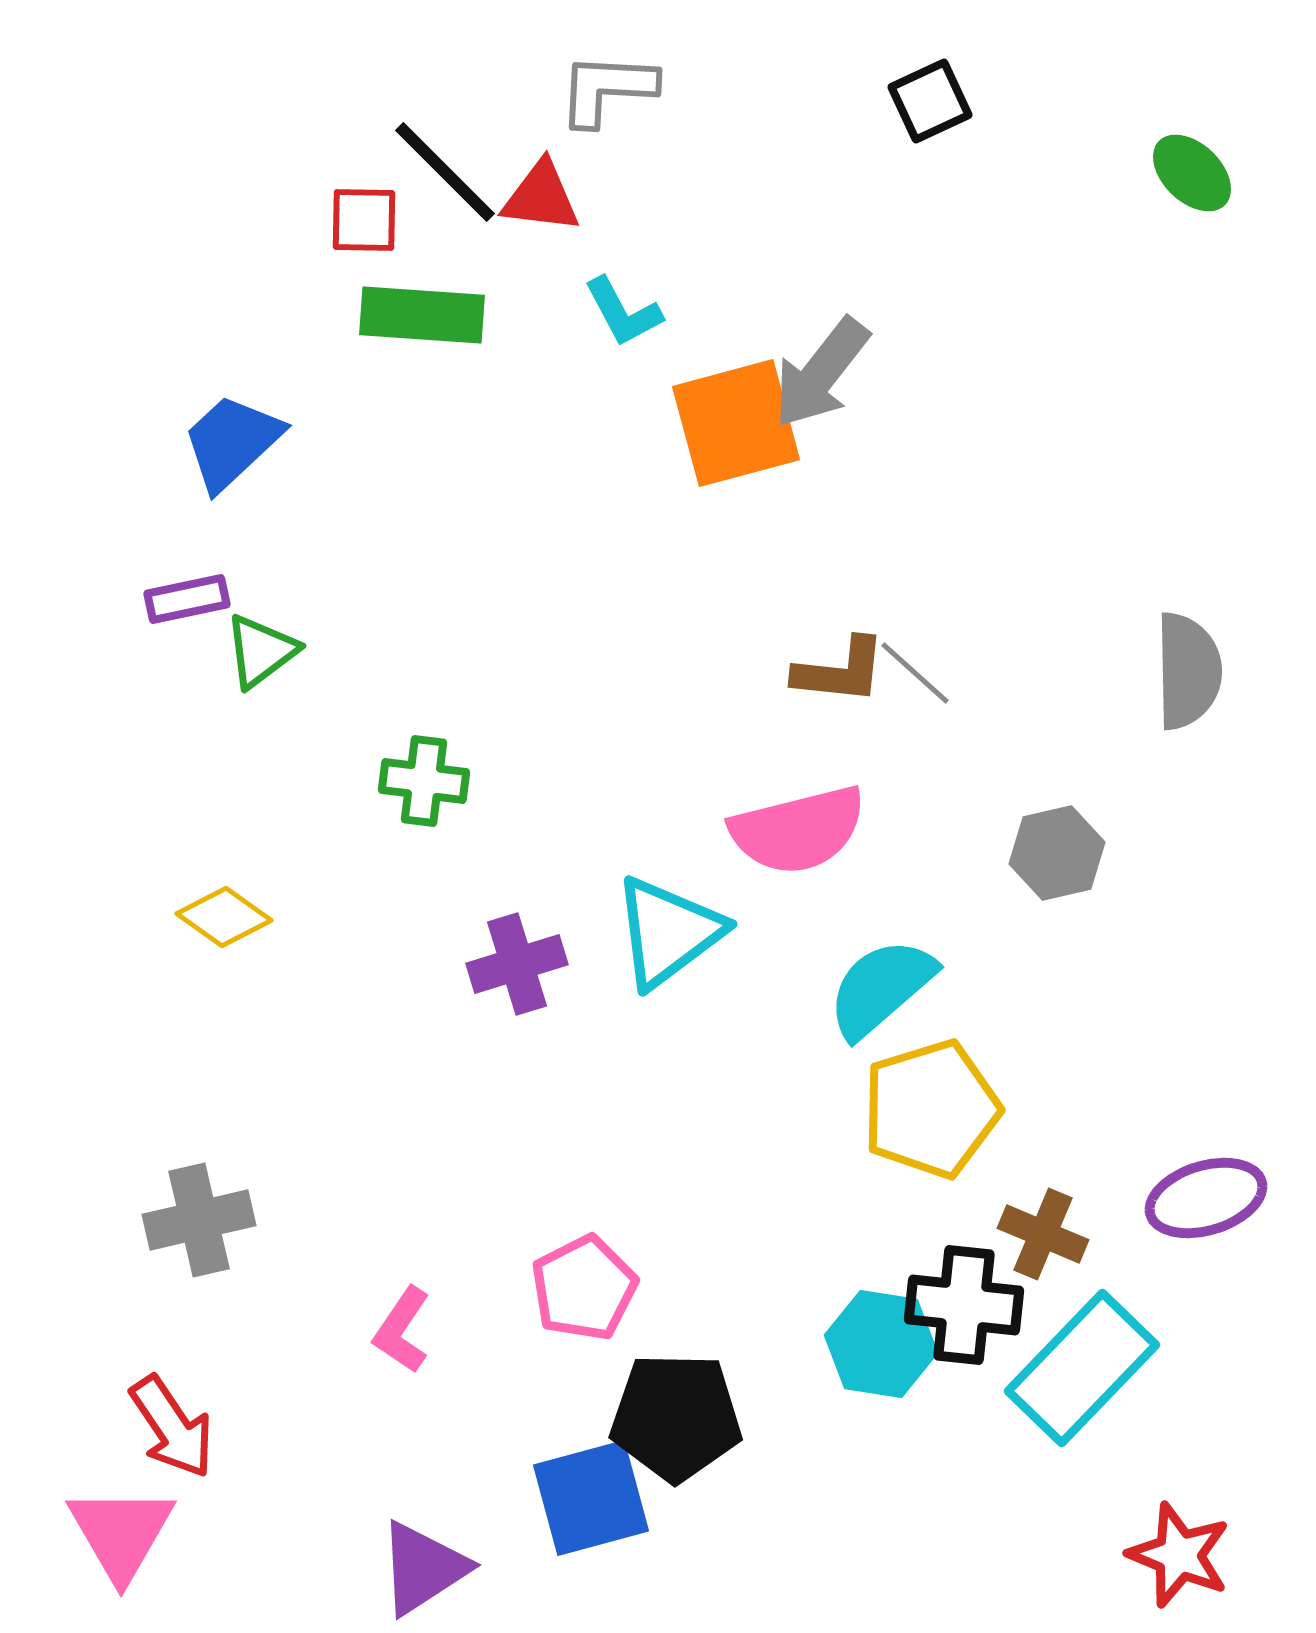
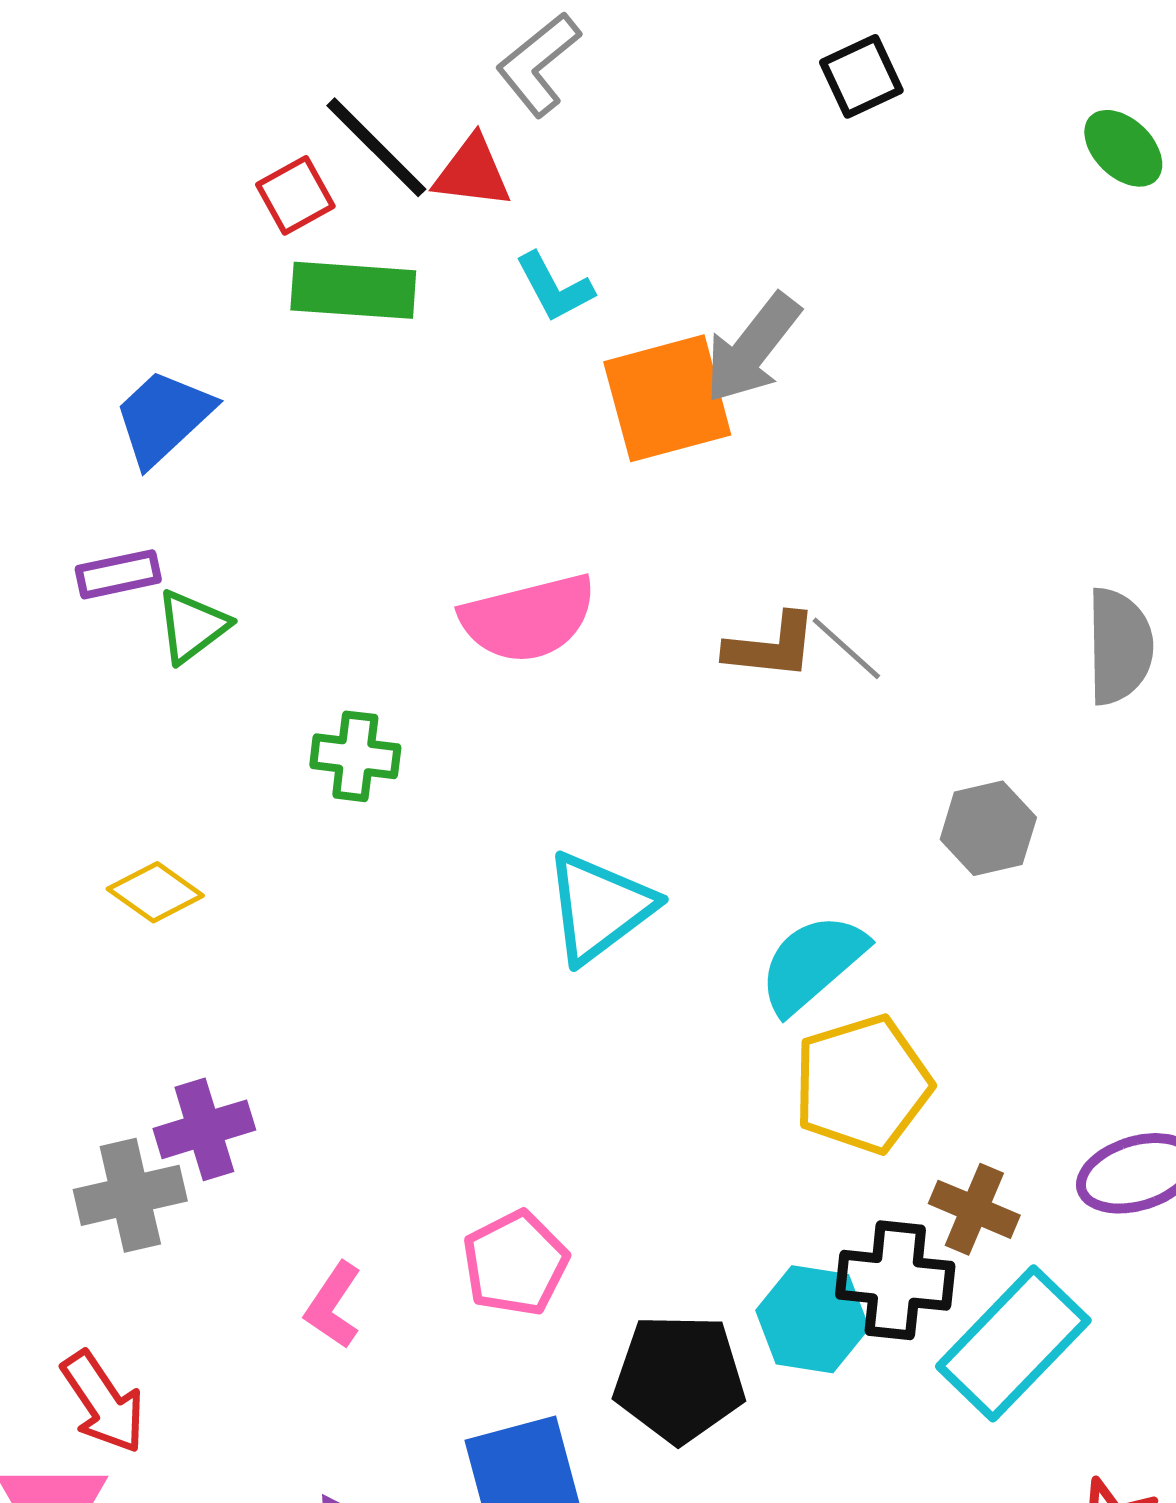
gray L-shape: (607, 89) -> (538, 64), turned -42
red square: (364, 220) -> (295, 195), turned -30
pink semicircle: (798, 830) -> (528, 618), moved
purple cross: (517, 964) -> (204, 1129), moved
black pentagon: (676, 1417) -> (679, 1378), moved

